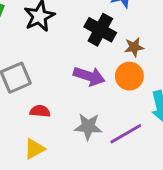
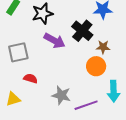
purple arrow: (89, 76) -> (54, 41), moved
yellow triangle: (34, 149) -> (13, 99), moved

